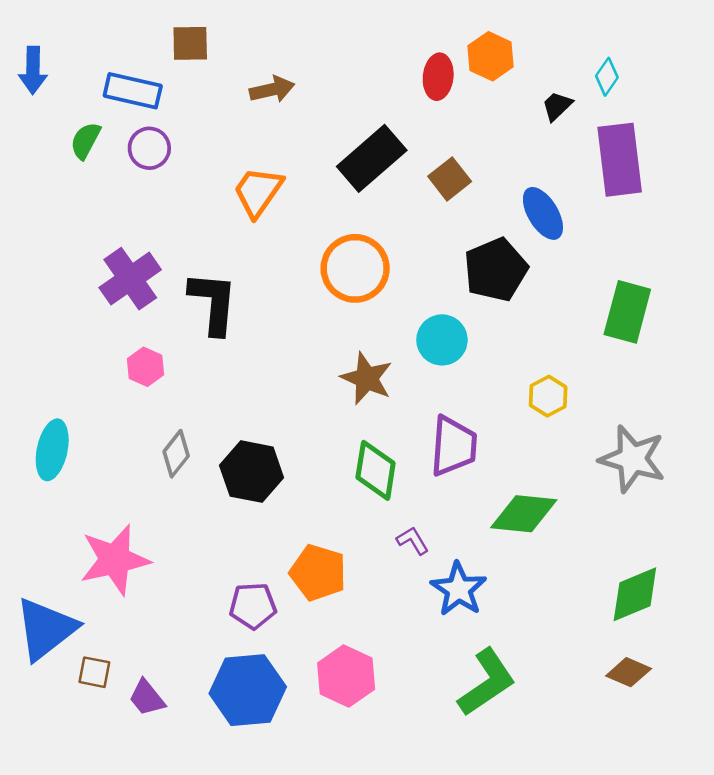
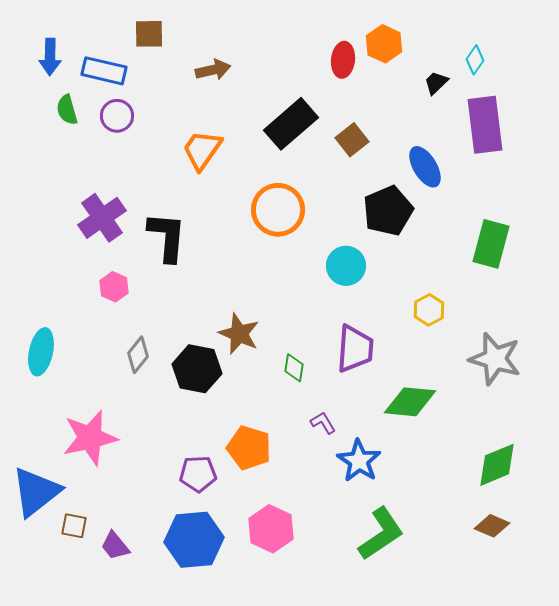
blue arrow: (33, 70) -> (50, 57), moved
green semicircle: (85, 141) -> (67, 110), turned -44
brown star: (367, 378) -> (239, 334), moved
green diamond: (376, 470) -> (294, 368), size x0.6

